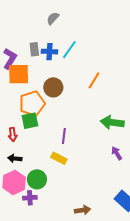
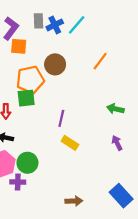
blue cross: (49, 52) -> (55, 25), turned -35
orange square: (19, 74) -> (19, 46), size x0.7
green arrow: (112, 122) -> (115, 109), size x0.7
yellow rectangle: (59, 158) -> (70, 143), moved

